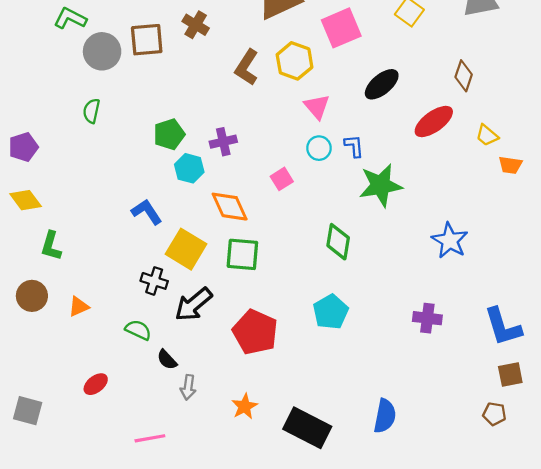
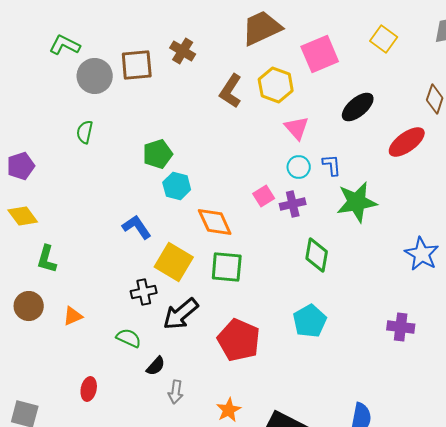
purple cross: (223, 142) -> (293, 204), moved
black cross: (154, 281) -> (144, 292), turned -30
black semicircle: (167, 360) -> (156, 366), turned -95
red ellipse: (96, 384) -> (89, 389), turned -40

